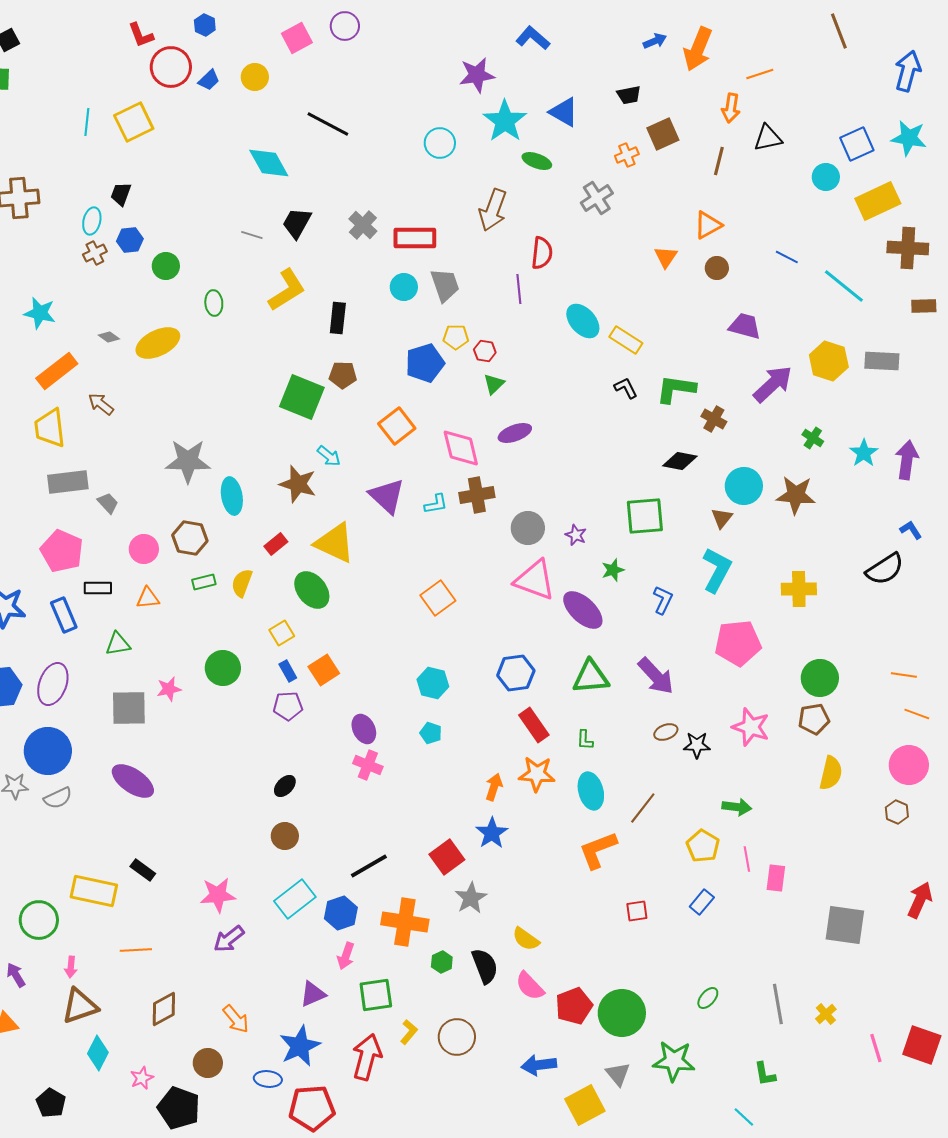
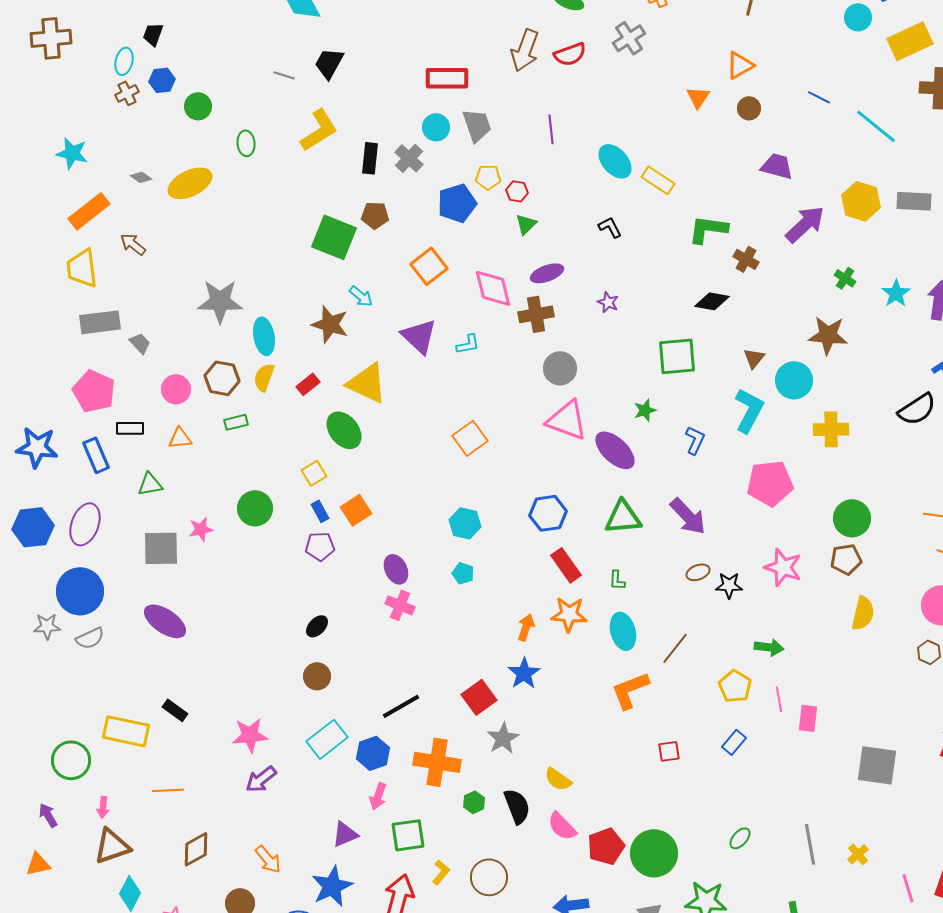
gray cross: (363, 225) -> (409, 158), moved
red semicircle: (542, 253) -> (570, 54), moved, turned 64
black L-shape: (626, 388) -> (610, 227), moved
cyan circle: (744, 486) -> (794, 380), moved
brown cross: (477, 495) -> (536, 314), moved
purple star: (576, 535) -> (608, 302), moved
yellow semicircle: (242, 583) -> (264, 377), moved

